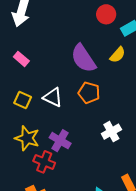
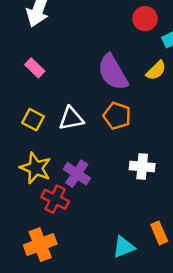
white triangle: (53, 97) -> (71, 119), turned -40
white cross: (111, 132) -> (142, 167), turned 30

